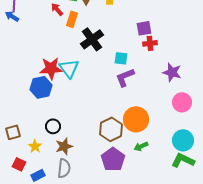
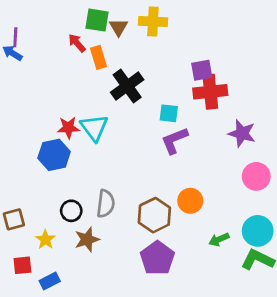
orange rectangle: (72, 19) -> (98, 57), turned -35
red cross: (150, 43) -> (210, 92), size x1.6
red star: (51, 68) -> (68, 128), size x0.7
orange circle: (136, 119) -> (190, 201), size x0.7
green arrow: (141, 146) -> (219, 239), moved
red square: (19, 164) -> (22, 265), turned -32
gray semicircle: (64, 168) -> (106, 204), moved

